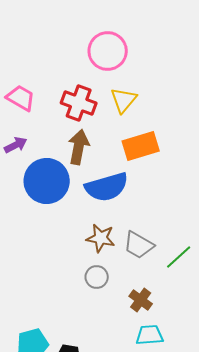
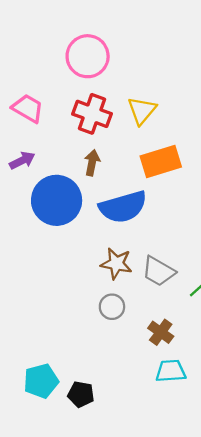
pink circle: (108, 51) -> (88, 56), moved
brown arrow: (79, 147) -> (92, 163), size x0.7

